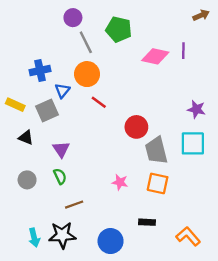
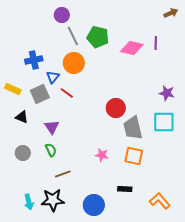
green pentagon: (119, 29) -> (98, 37), moved
red line: (99, 102) -> (67, 93), moved

